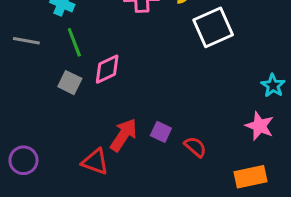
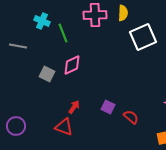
green line: (74, 42) -> (63, 33), moved
red arrow: (124, 135) -> (74, 107), moved, size x0.6

